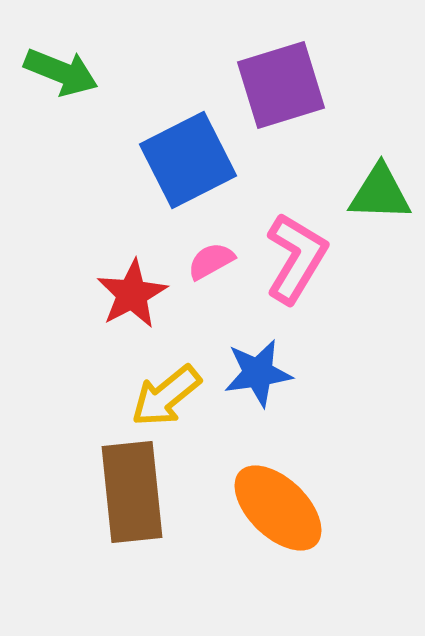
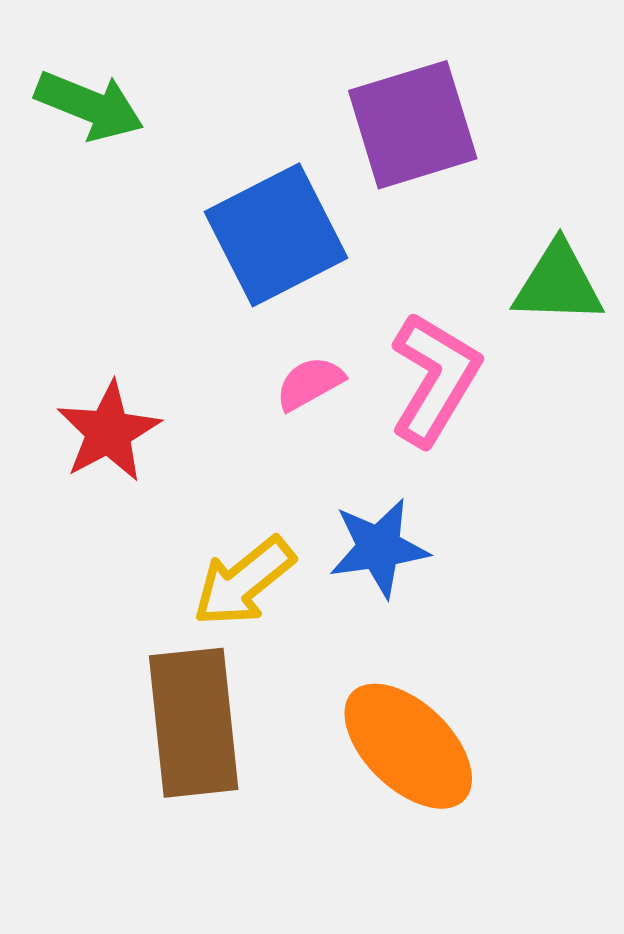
red star: (132, 294) -> (109, 432), moved

